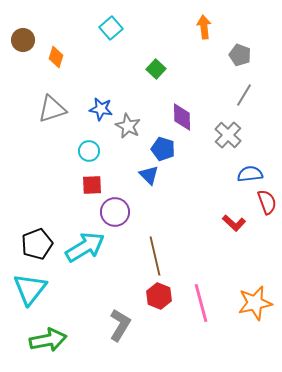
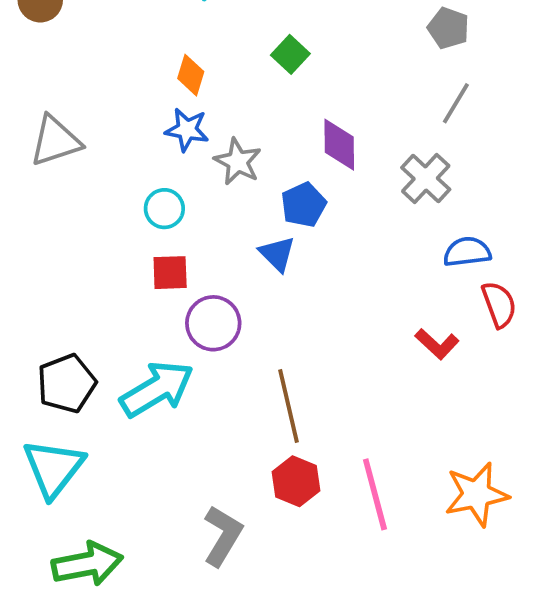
orange diamond: (56, 57) -> (191, 75), moved
gray triangle: (52, 109) -> (55, 141), moved
blue pentagon: (163, 149) -> (304, 205), turned 30

